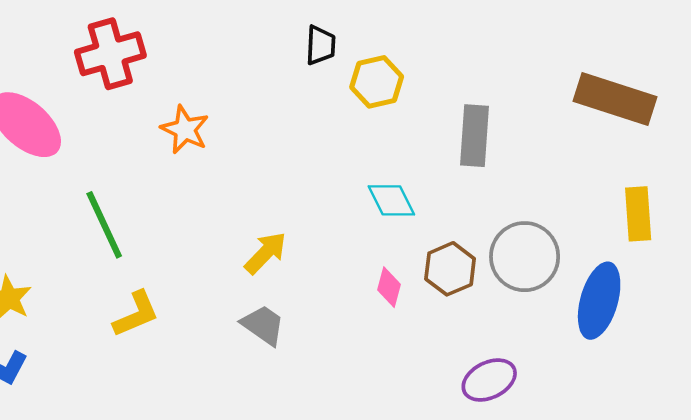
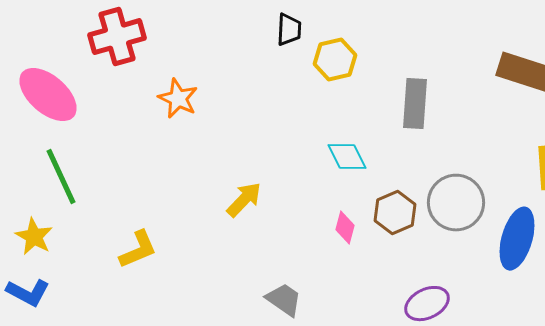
green line: (104, 225) -> (61, 177), moved
gray trapezoid: (263, 325) -> (284, 300), moved

